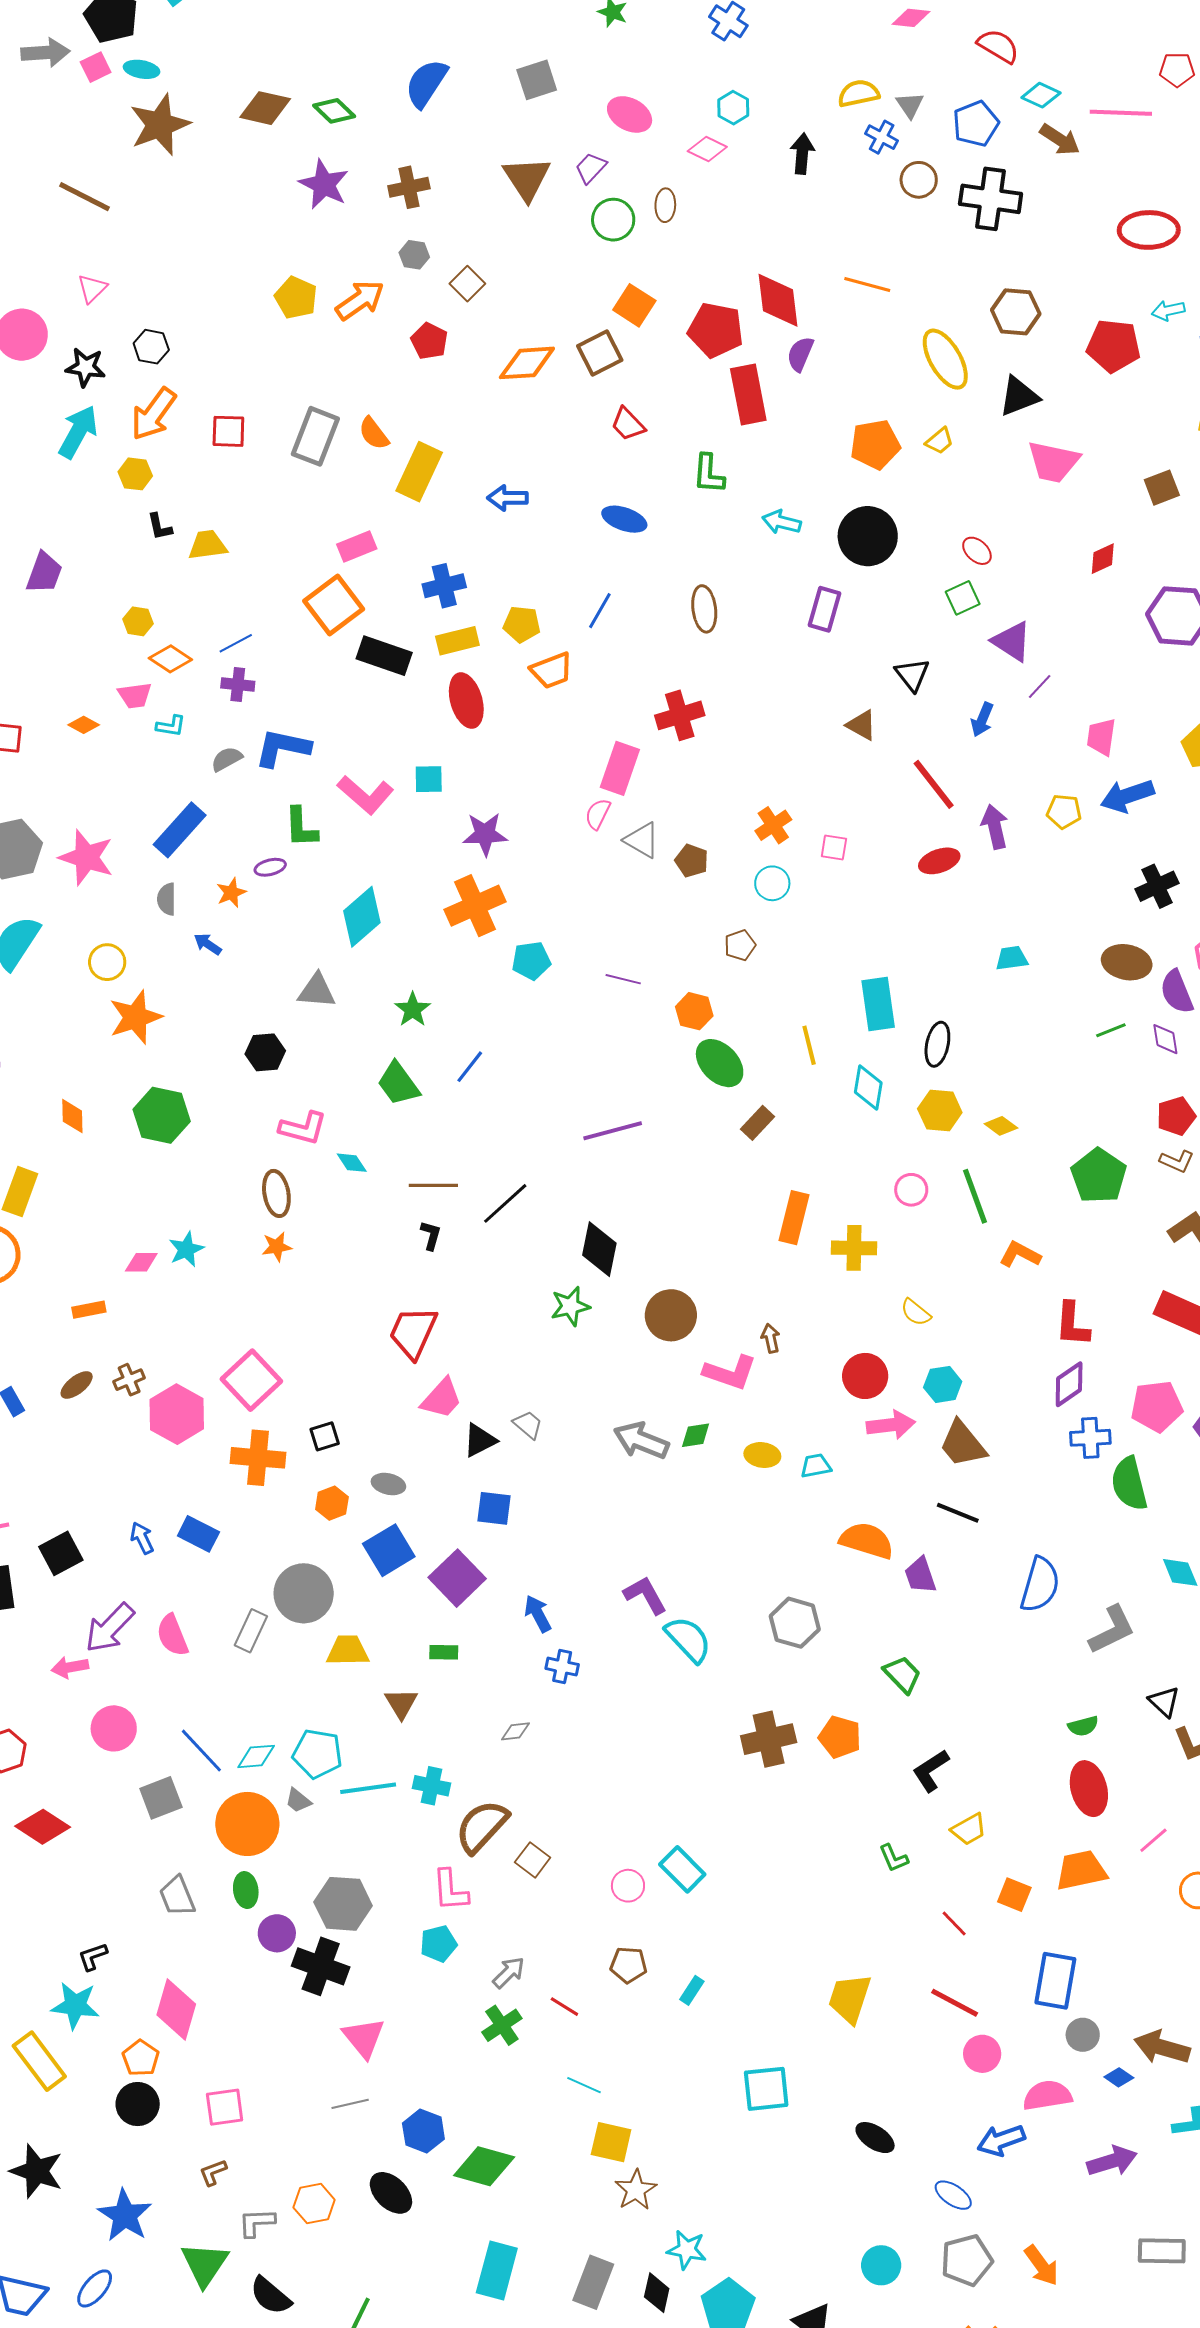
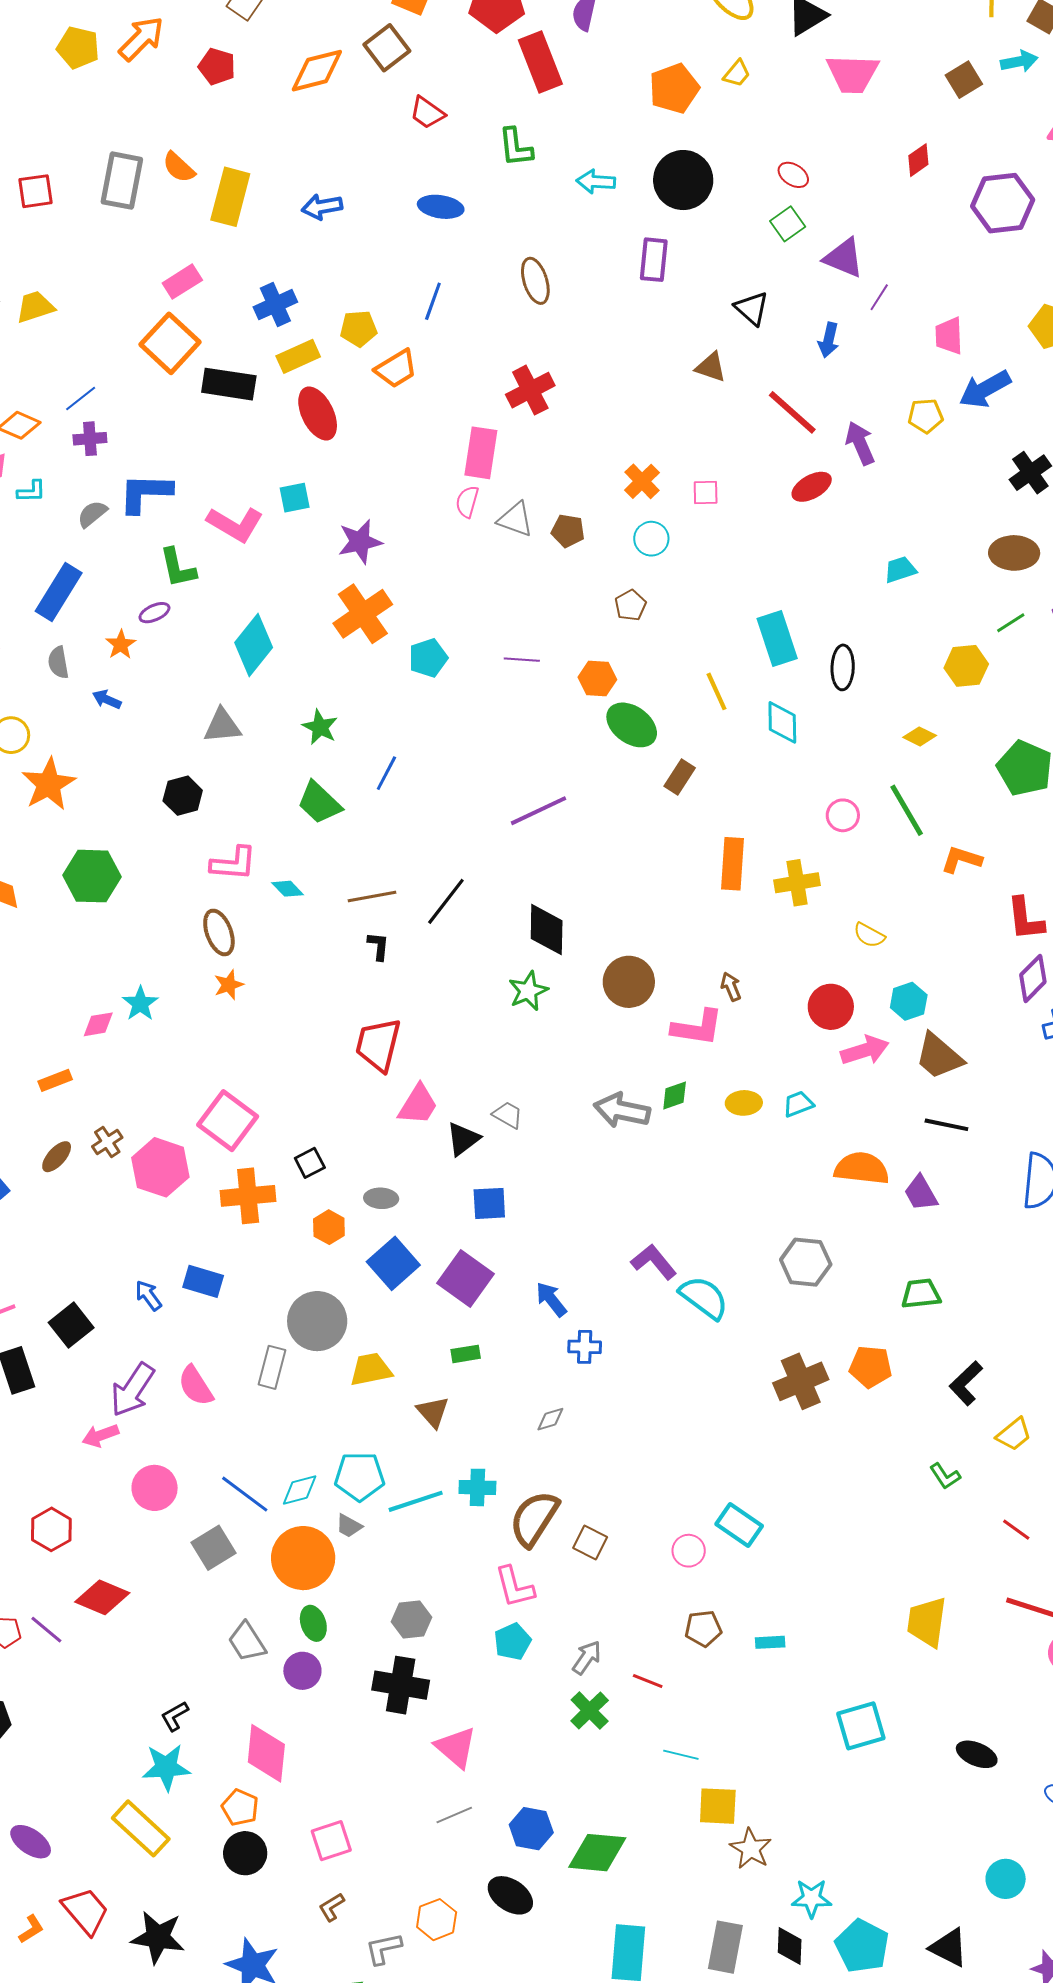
yellow hexagon: (940, 1111) -> (966, 666), moved
green trapezoid: (902, 1674) -> (921, 1294), turned -42
gray hexagon: (343, 1904) -> (411, 1620), size x0.7
purple circle: (277, 1933) -> (302, 1671), moved
cyan rectangle: (692, 1990) -> (770, 1642), turned 64

